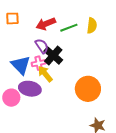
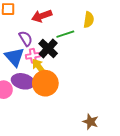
green line: (69, 28) -> (65, 34), moved
purple semicircle: (42, 46) -> (26, 38), moved
orange circle: (88, 89) -> (45, 83), moved

